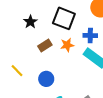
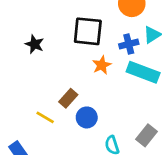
black star: (30, 22) -> (35, 44), moved
brown rectangle: (45, 46) -> (68, 98), moved

